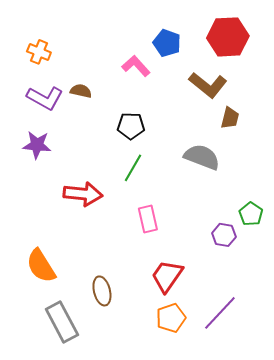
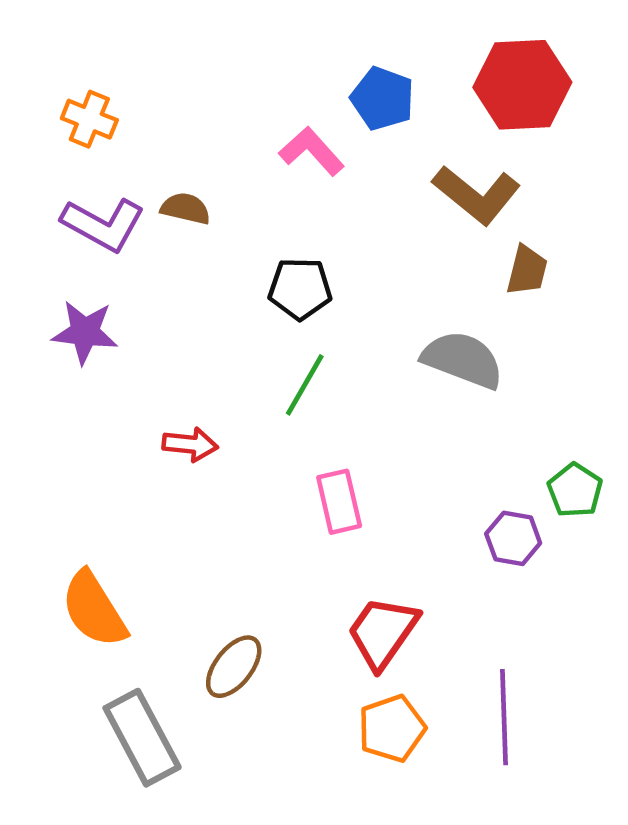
red arrow: (83, 194) -> (190, 444), size x0.6
brown ellipse: (102, 291) -> (234, 667), turned 52
purple line: (220, 313) -> (504, 717), turned -45

